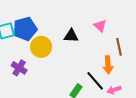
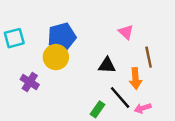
blue pentagon: (25, 29) -> (62, 37), moved
black triangle: (71, 36) -> (107, 65), moved

